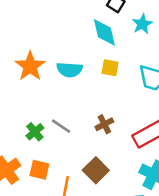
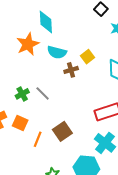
cyan diamond: (104, 32) -> (46, 22), moved
yellow square: (110, 68) -> (88, 57), turned 32
brown cross: (104, 124) -> (71, 70), moved

